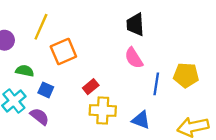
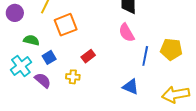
blue square: (46, 90) -> (49, 57), turned 32
yellow cross: (103, 110) -> (73, 77), moved, size x0.6

